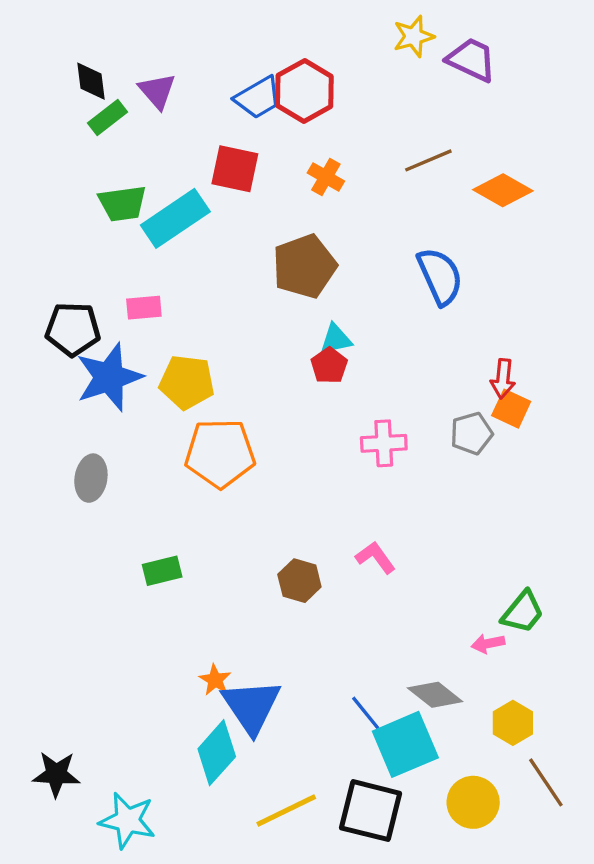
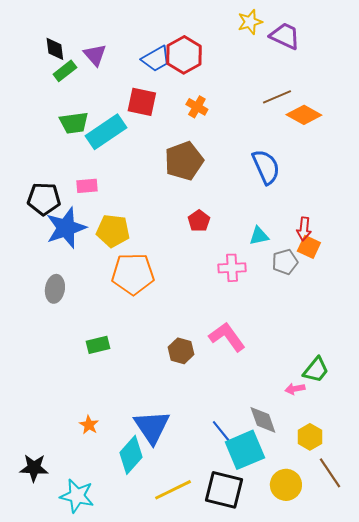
brown line: (428, 160) -> (277, 97), moved
cyan triangle: (336, 339) -> (259, 236), moved
pink L-shape: (376, 557) -> (227, 337), size x1.5
orange star: (215, 680) -> (89, 425), moved
gray diamond: (435, 695) -> (263, 420), turned 32

